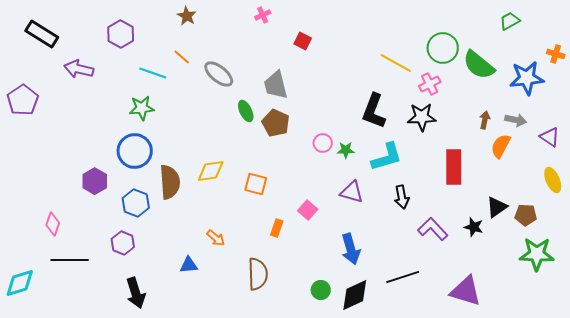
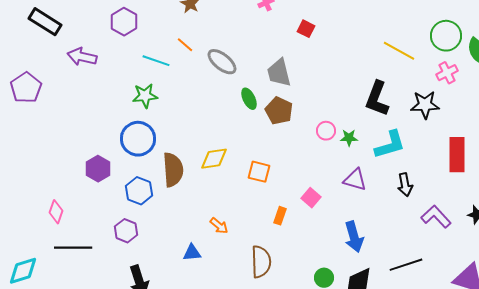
pink cross: (430, 84) -> (447, 73), moved

